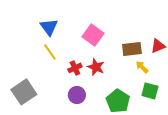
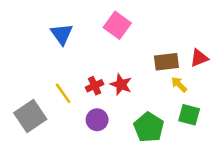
pink square: (93, 35) -> (117, 25), moved
yellow line: (50, 52) -> (63, 93), moved

